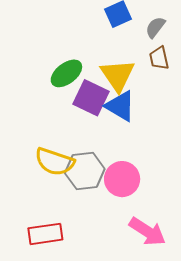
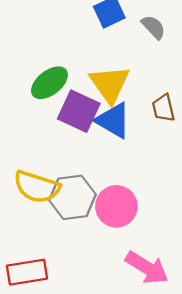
gray semicircle: (155, 27) -> (153, 27), turned 100
brown trapezoid: (159, 58) -> (163, 108), moved

